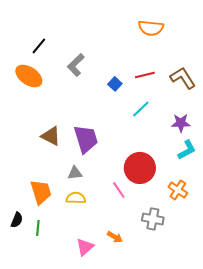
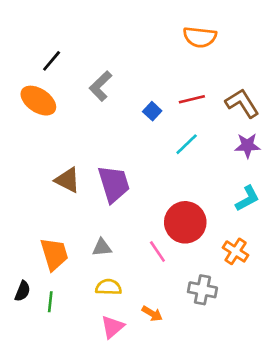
purple star: (181, 123) -> (247, 146), moved
gray triangle: (75, 173) -> (102, 247), moved
yellow semicircle: (76, 198) -> (108, 287), moved

